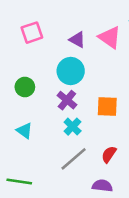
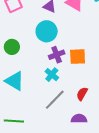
purple cross: (67, 100) -> (57, 55), moved, turned 35
cyan triangle: (24, 131) -> (15, 81), size x1.5

